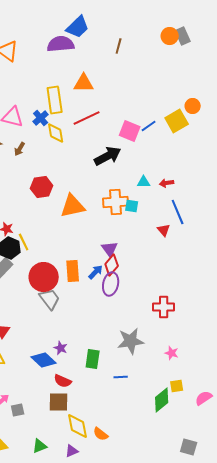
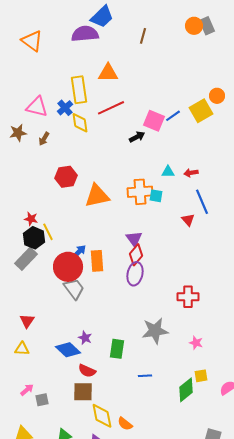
black arrow: (108, 156) -> (137, 137), moved, size x0.6
blue arrow: (96, 272) -> (79, 252), moved
blue line: (121, 377) -> (145, 376), moved

